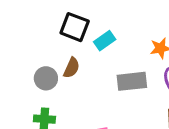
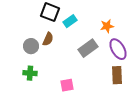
gray rectangle: (132, 81) -> (88, 48), turned -30

